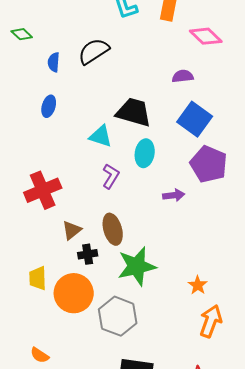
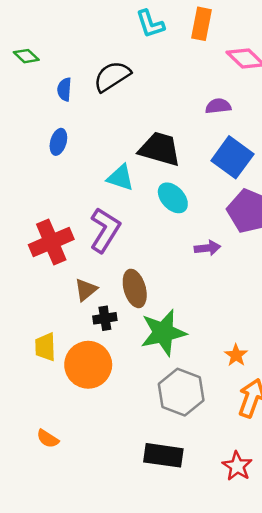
cyan ellipse: (145, 153) -> (173, 198), turned -52
purple L-shape: (111, 176) -> (105, 230), moved, size x1.5
gray hexagon: (118, 316) -> (181, 392), moved

